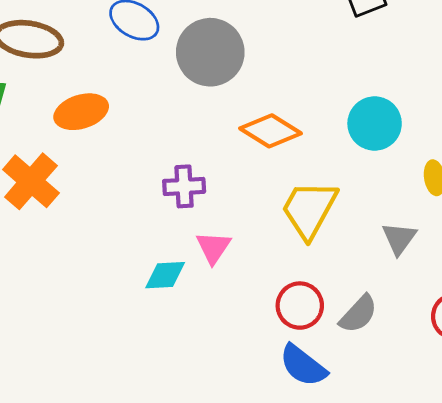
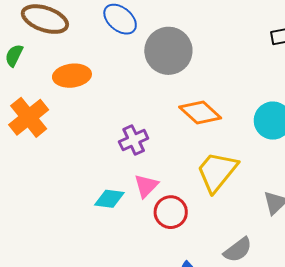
purple cross: (184, 186) -> (134, 140), turned -32
red circle: (300, 306) -> (171, 212), moved

